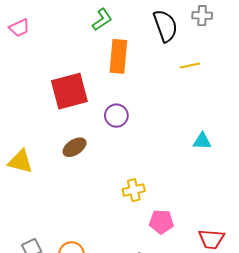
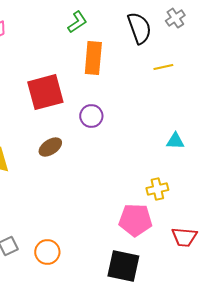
gray cross: (202, 16) -> (175, 18), turned -36
yellow cross: (134, 190) -> (157, 189), moved
pink pentagon: (161, 222) -> (135, 220), size x1.4

